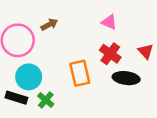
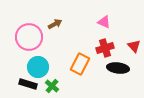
red cross: (110, 54) -> (105, 48), turned 36
orange rectangle: (80, 73) -> (80, 64), turned 40

